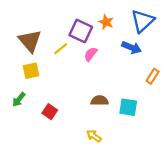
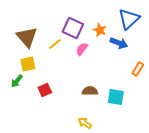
orange star: (106, 22) -> (100, 30), moved
green arrow: (19, 99) -> (17, 81), moved
red square: (50, 112) -> (45, 90), moved, turned 32

